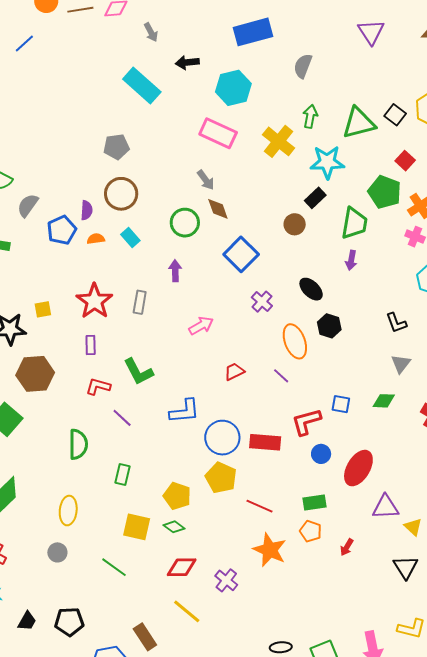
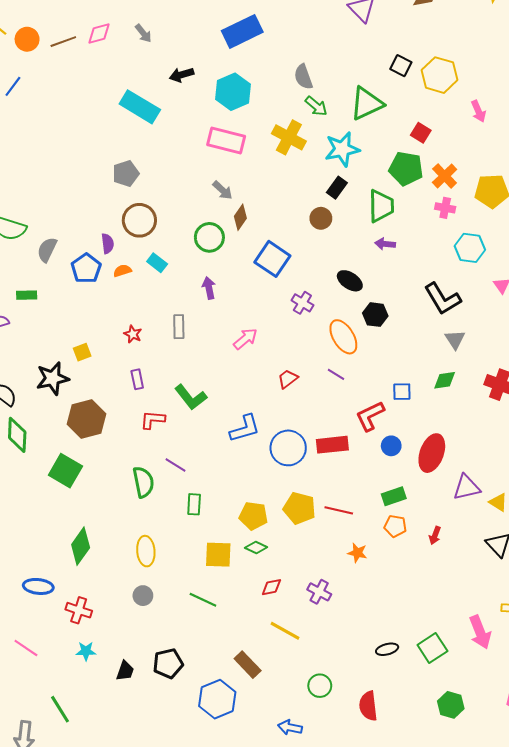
gray arrow: (151, 32) -> (143, 33), moved
gray semicircle: (303, 66) -> (303, 77), moved, turned -30
black square: (395, 115) -> (401, 66), moved
green arrow: (310, 116) -> (316, 106), turned 130
brown diamond: (218, 209) -> (240, 217), turned 65
purple arrow: (351, 260) -> (385, 244), turned 96
red star: (94, 301) -> (133, 334), size x0.5
black L-shape: (396, 323) -> (443, 299), size x1.6
purple line: (122, 418) -> (176, 465), moved
yellow pentagon: (221, 478) -> (299, 508), moved
orange star: (270, 550) -> (357, 553), size x0.6
red diamond: (182, 567) -> (271, 587), size x0.7

